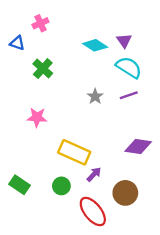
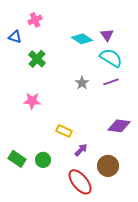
yellow rectangle: (74, 152) -> (64, 131), size x0.6
green circle: (61, 186) -> (43, 160), moved

